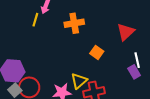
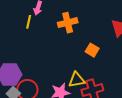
yellow triangle: (79, 81) -> (77, 80), turned 36

